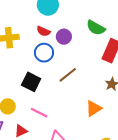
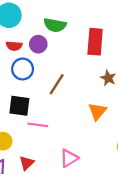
green semicircle: (96, 28) -> (55, 25), moved
pink line: (39, 113) -> (38, 125), moved

